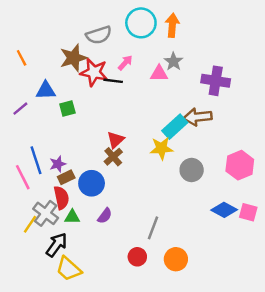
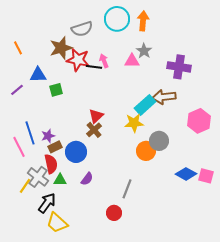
pink arrow: (125, 63) -> (104, 61), moved, turned -64
pink hexagon: (240, 165) -> (199, 121), moved
orange circle: (176, 259) -> (146, 151), moved

